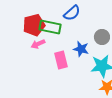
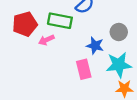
red pentagon: (34, 25) -> (25, 24), moved
pink rectangle: (61, 60) -> (84, 69), moved

